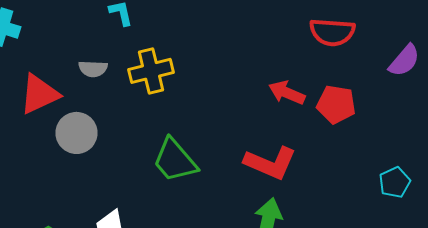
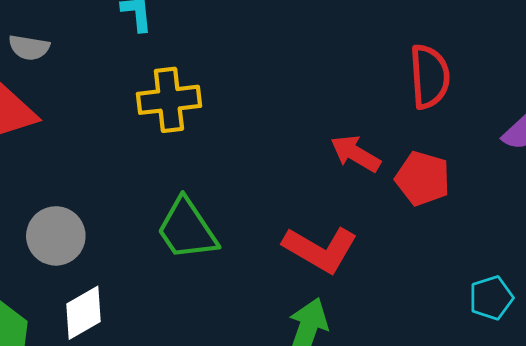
red semicircle: (332, 32) -> (429, 77), turned -105
gray semicircle: (93, 69) -> (29, 48), moved
gray circle: (77, 133) -> (56, 236), moved

